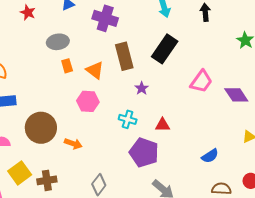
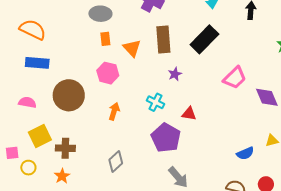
pink hexagon: (88, 101) -> (108, 73), moved
orange arrow: (73, 144) -> (114, 111), moved, turned -102
blue semicircle: (210, 156) -> (245, 153), moved

